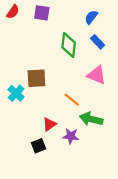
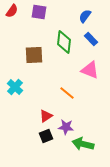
brown square: (36, 78) -> (34, 55), moved
green arrow: (91, 119) -> (83, 144), moved
black square: (39, 146) -> (46, 136), moved

